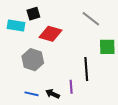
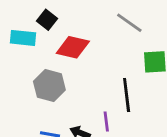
black square: (33, 14) -> (47, 20), turned -32

